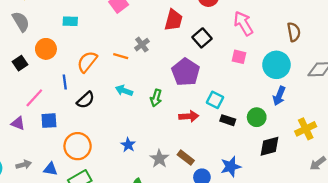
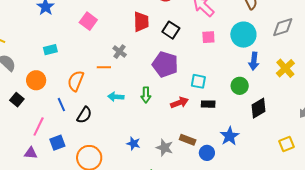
black rectangle: (228, 120) -> (208, 104), moved
yellow cross: (306, 129) -> (285, 68), moved

